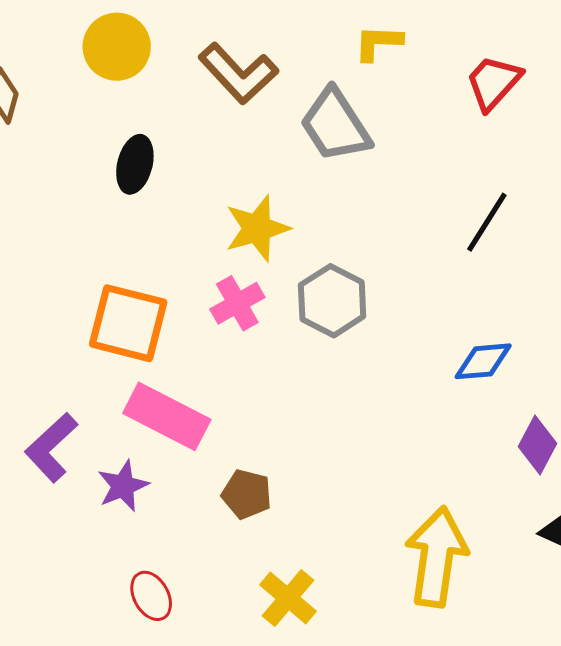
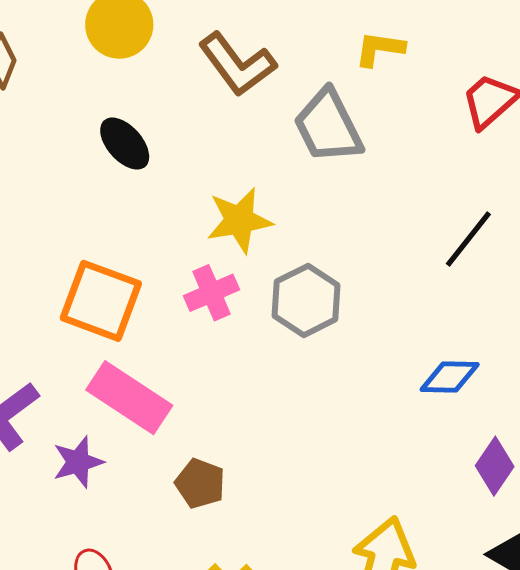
black ellipse: (135, 164) -> (125, 144), turned -62

